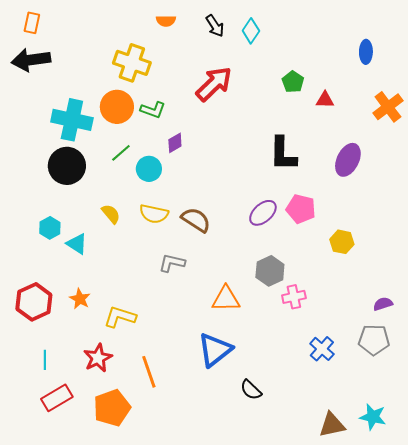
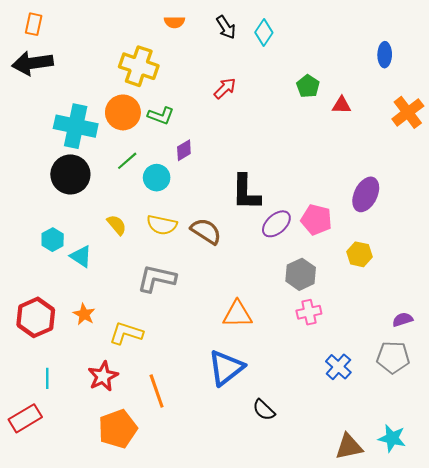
red arrow: (214, 84) -> (225, 88), size x0.6
black L-shape: (283, 154) -> (246, 192), moved
purple ellipse: (348, 160) -> (366, 194), moved
gray L-shape: (172, 263) -> (157, 279), moved, size x1.4
gray hexagon: (270, 271) -> (301, 274), moved
red rectangle: (57, 398) -> (25, 418), moved

